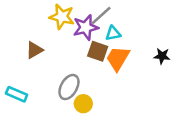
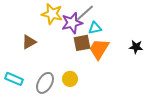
brown square: (98, 51) -> (82, 43), turned -30
gray ellipse: (69, 87) -> (45, 83), moved
yellow circle: (83, 104) -> (70, 79), moved

